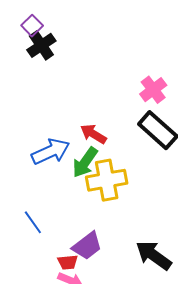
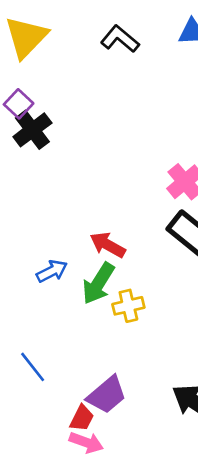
blue arrow: (51, 152) -> (52, 271), size x0.6
yellow cross: (107, 180) -> (128, 306), size x0.6
red trapezoid: (68, 262) -> (82, 418), turned -55

